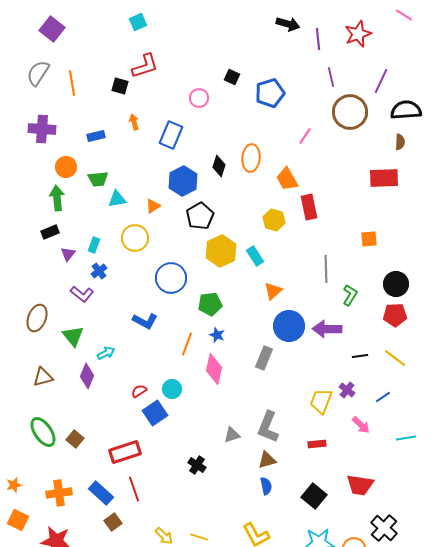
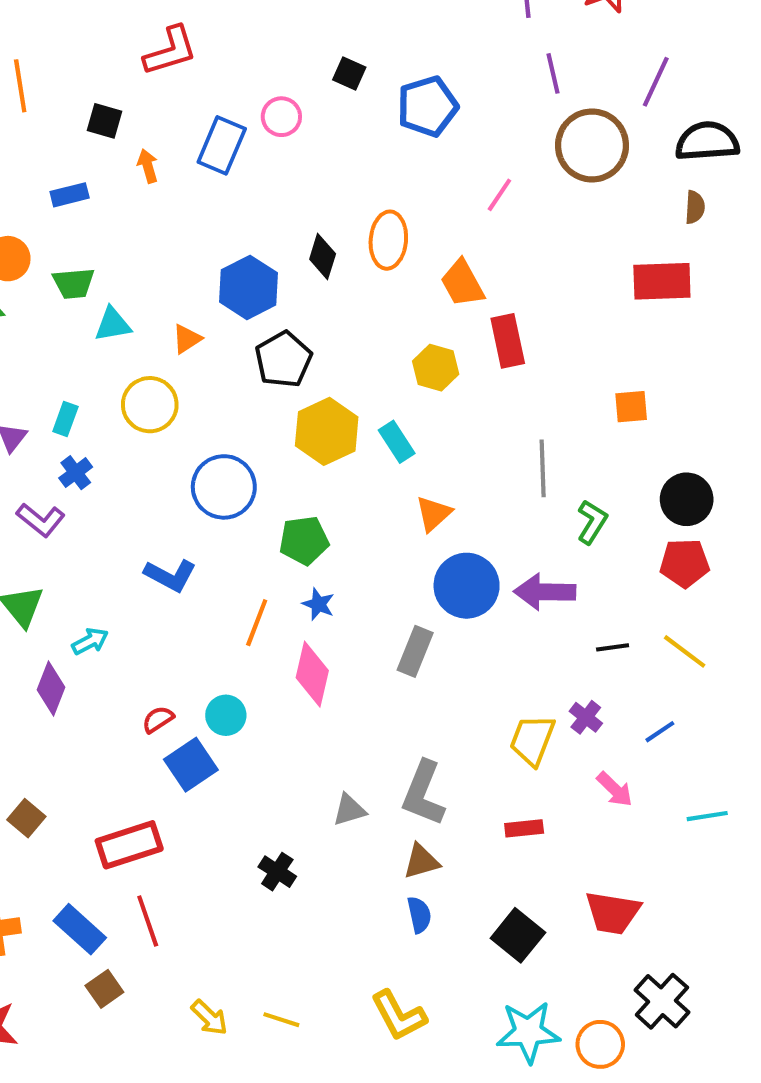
black square: (120, 86) -> (104, 121), moved
blue rectangle: (171, 135) -> (222, 145), moved

